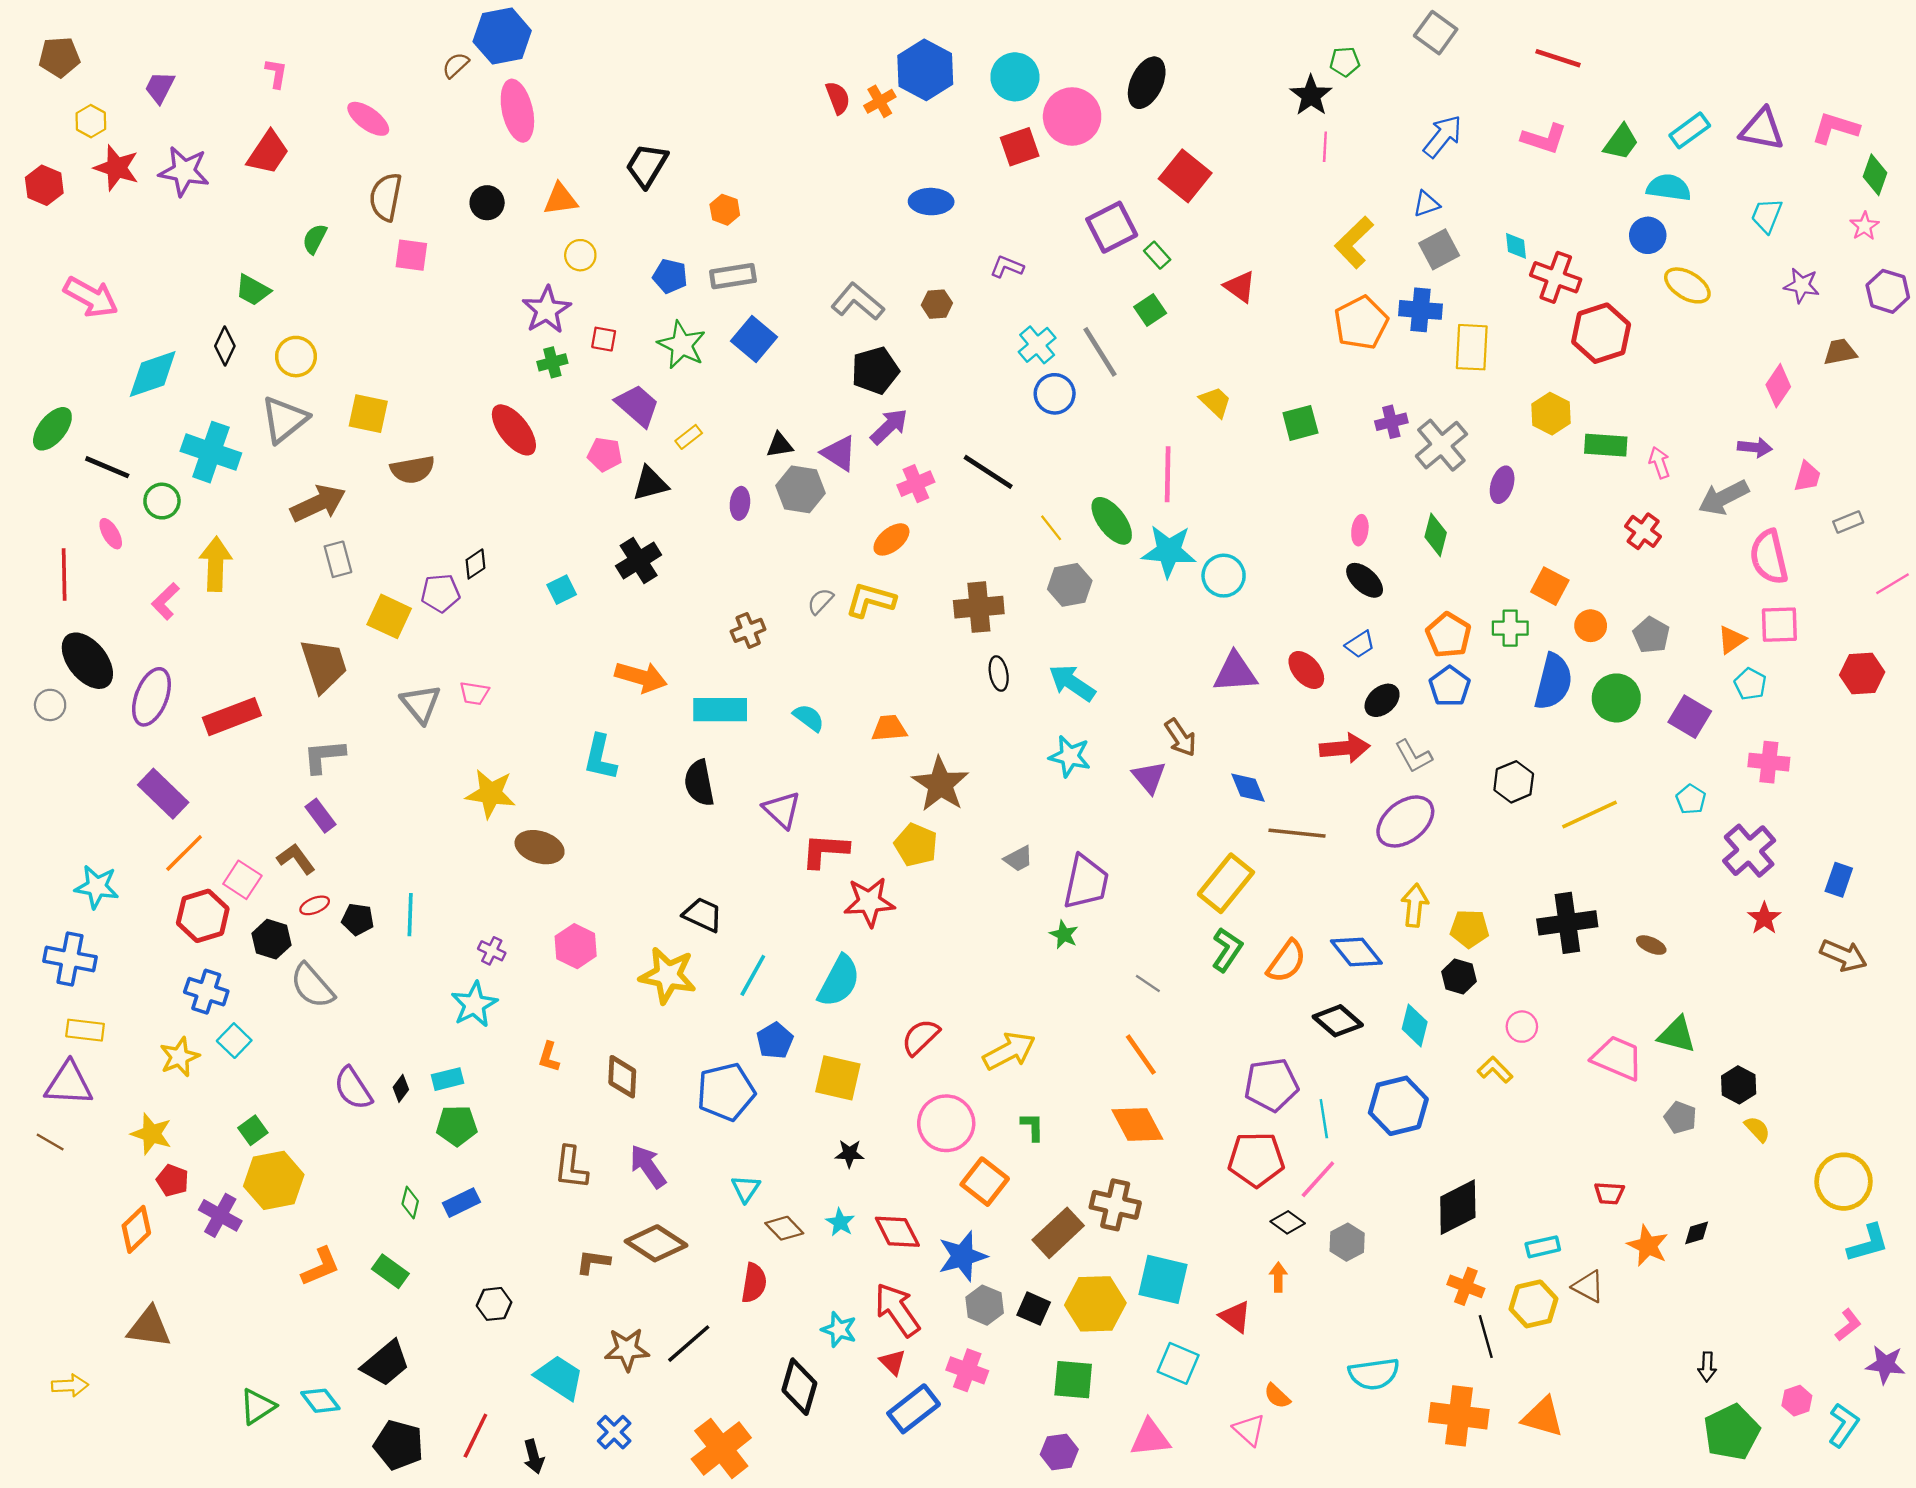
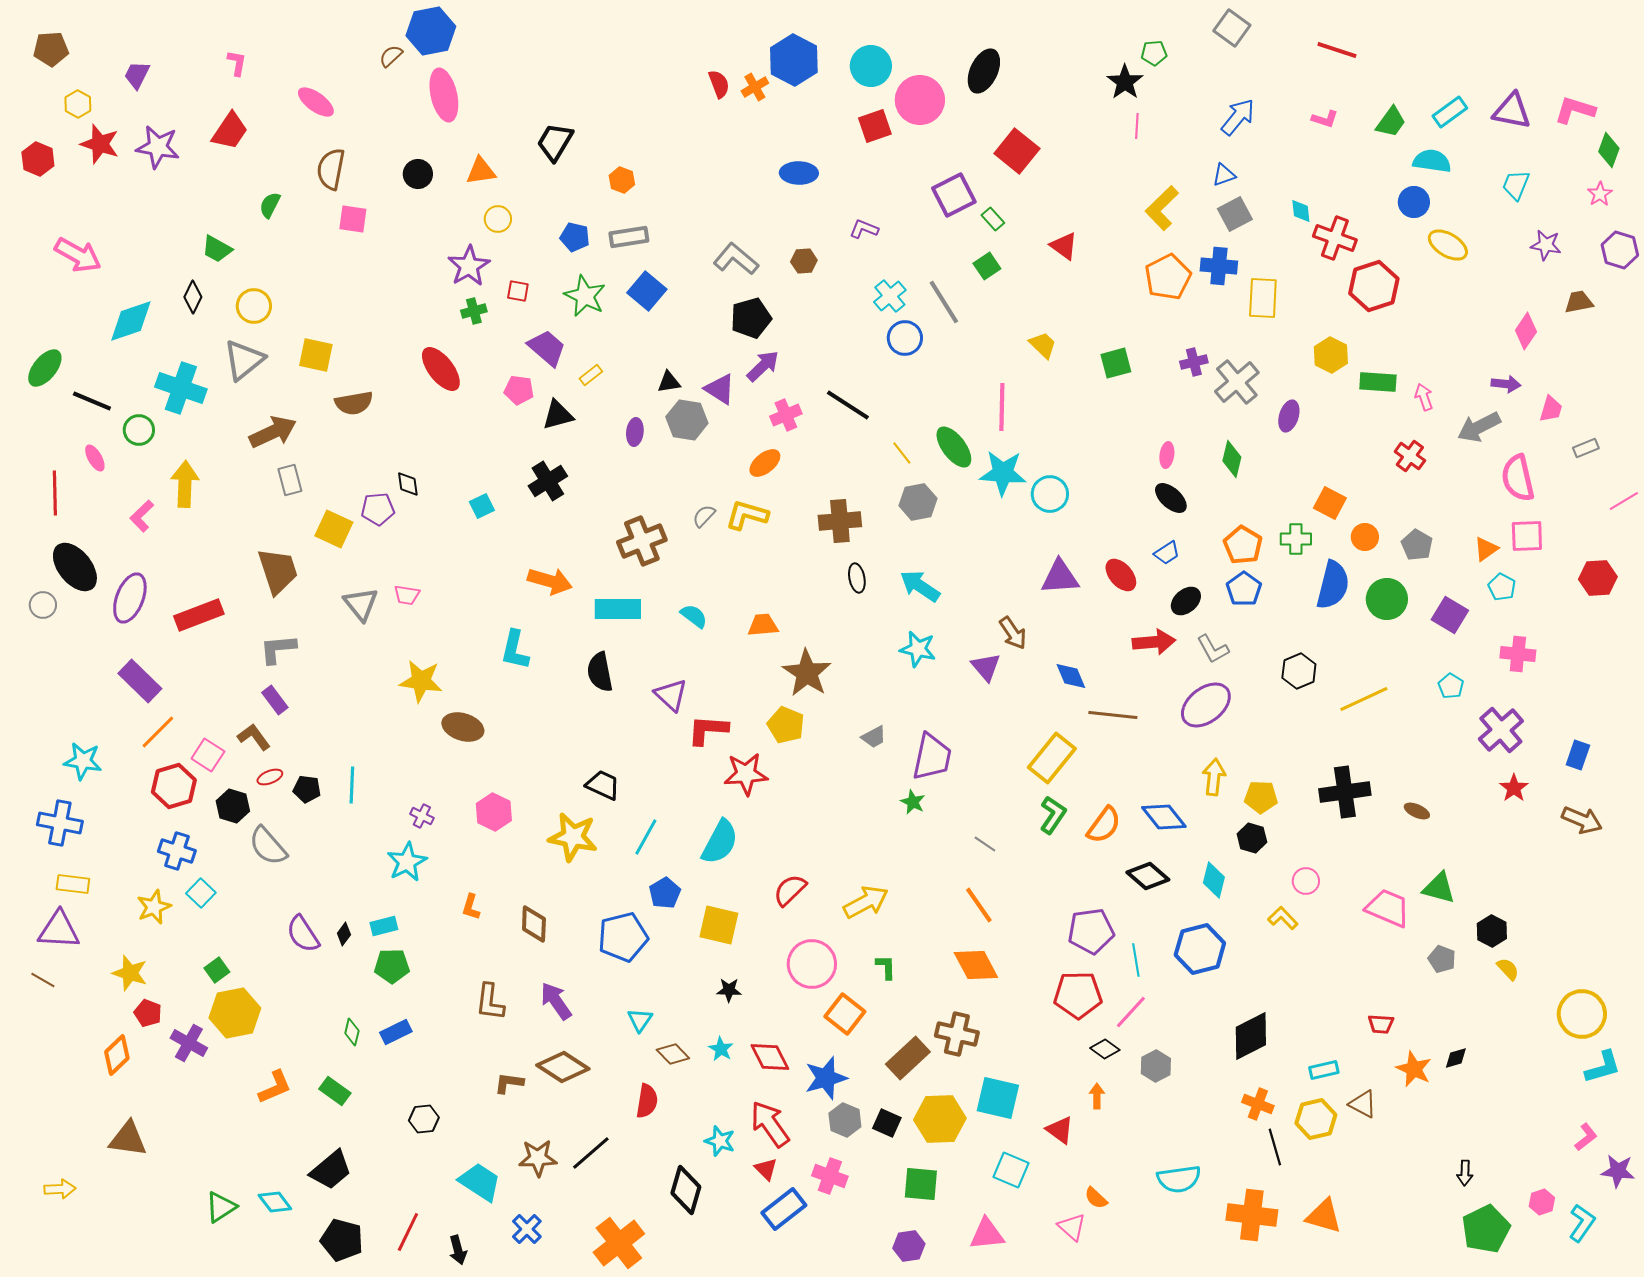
pink L-shape: (1544, 139) -> (1325, 119), size x0.7
black diamond: (475, 564) -> (408, 484), turned -64
brown cross: (748, 630) -> (642, 541), size x1.6

